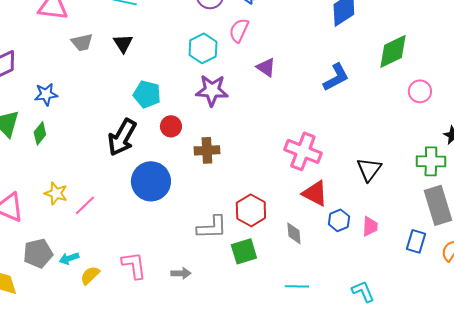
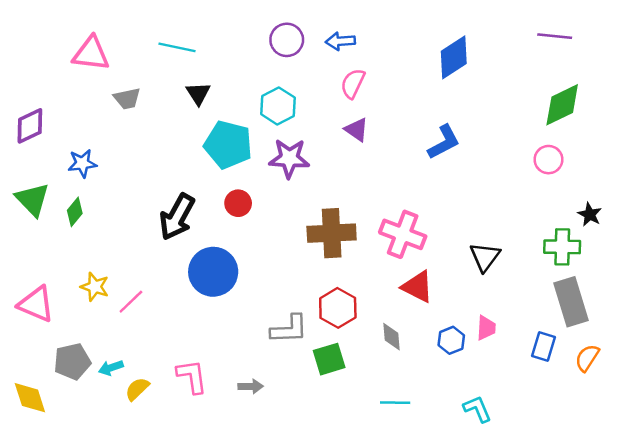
pink semicircle: (239, 30) -> (353, 84), moved
black triangle: (123, 43) -> (198, 93), moved
green diamond: (393, 51) -> (562, 105), moved
cyan pentagon: (147, 94) -> (228, 145), moved, size x1.4
brown cross: (207, 150) -> (332, 233), moved, size x1.5
blue hexagon: (339, 220) -> (451, 340), moved

